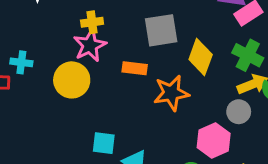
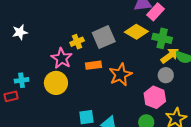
yellow cross: (92, 22) -> (77, 42), moved
yellow diamond: (201, 57) -> (136, 32), moved, turned -65

